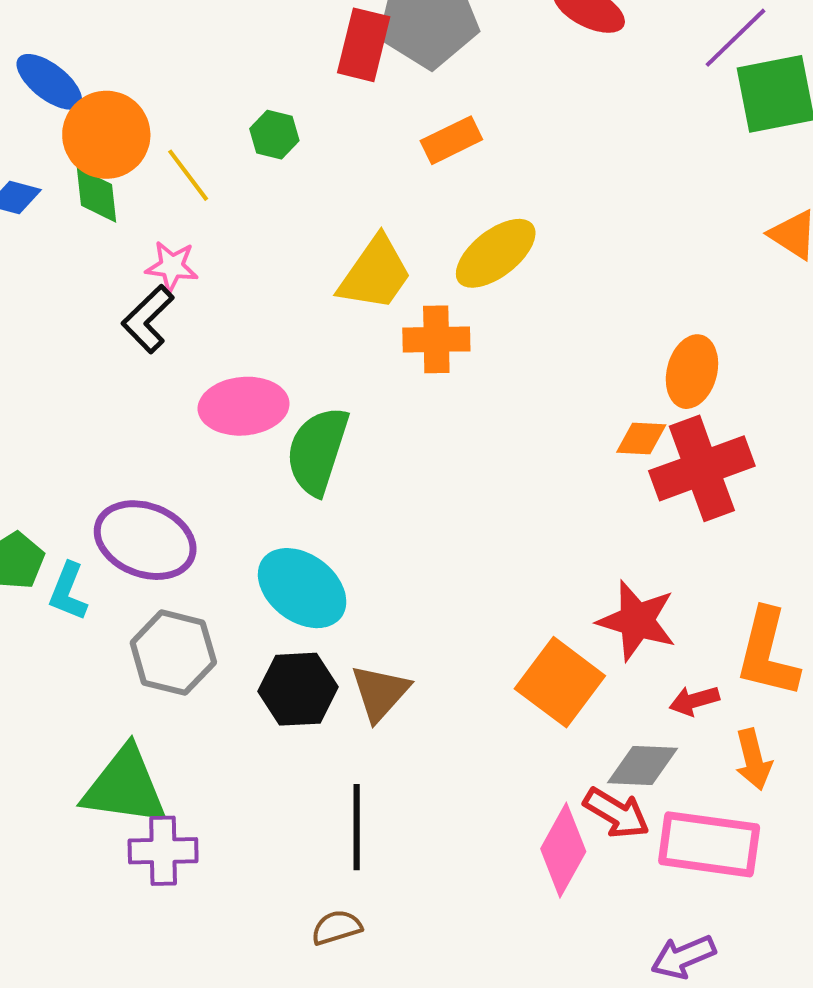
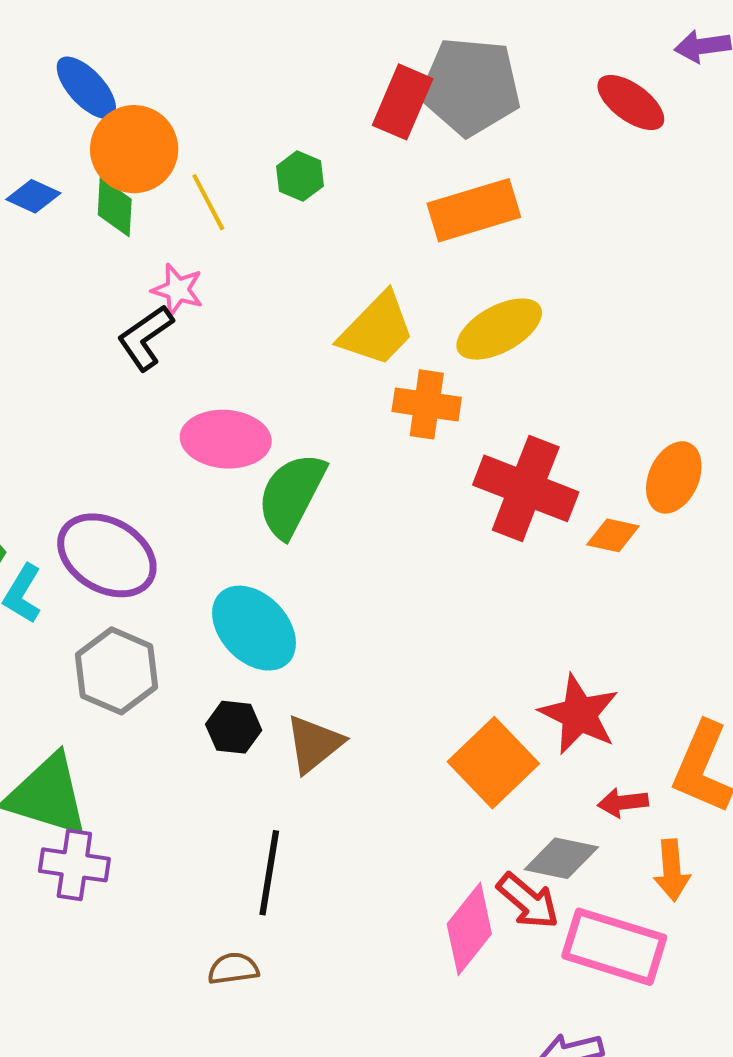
orange rectangle: (451, 140) -> (474, 210), size x1.5
red cross: (702, 468) -> (526, 488), moved, turned 32
black hexagon: (298, 689) -> (234, 727), size x0.7

